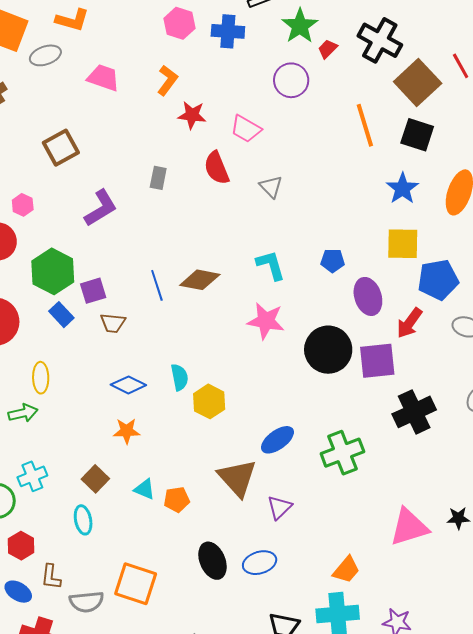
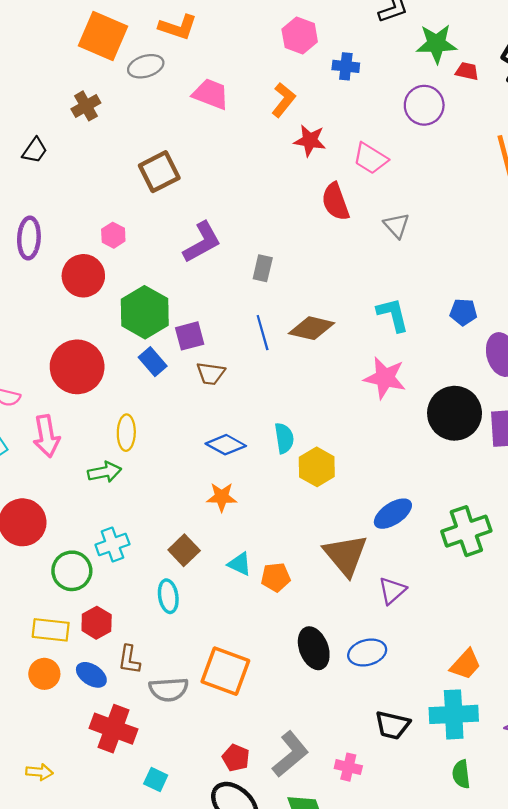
green star: (300, 26) -> (436, 44), turned 30
blue cross: (228, 31) -> (346, 66), moved, size x0.7
red trapezoid: (328, 49) -> (467, 71), turned 55
gray rectangle: (158, 178) -> (263, 268), moved

